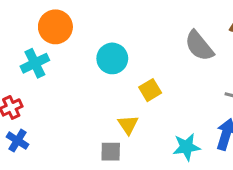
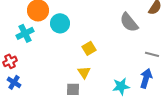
cyan circle: (112, 58) -> (60, 23), moved
yellow square: (150, 90) -> (89, 48), moved

